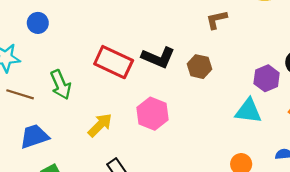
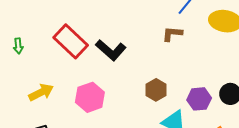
brown hexagon: (199, 67) -> (156, 90), moved
green arrow: (61, 85) -> (18, 46), size x0.6

